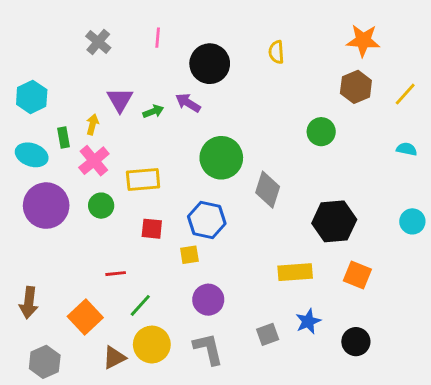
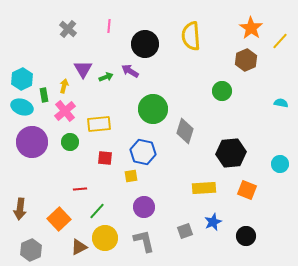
orange star: (363, 40) -> (251, 28), turned 30
yellow semicircle: (276, 52) -> (191, 36), size x1.8
yellow line: (405, 94) -> (280, 41), moved
cyan hexagon: (32, 97) -> (22, 79), moved
cyan circle: (412, 221) -> (280, 164), moved

